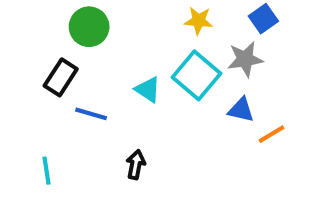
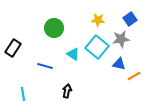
green circle: (89, 27) -> (54, 28), moved
black rectangle: (61, 77) -> (13, 48), moved

